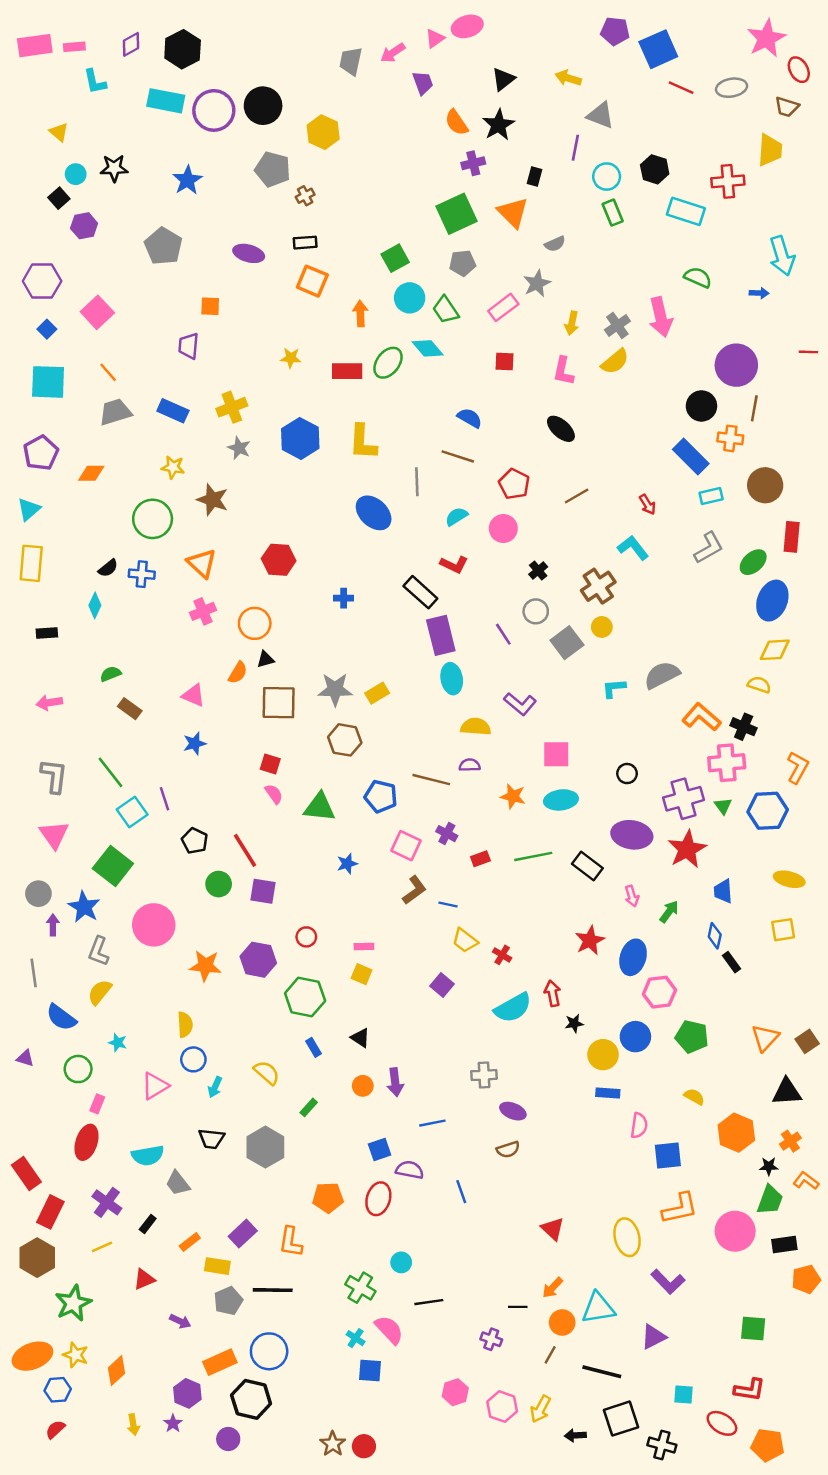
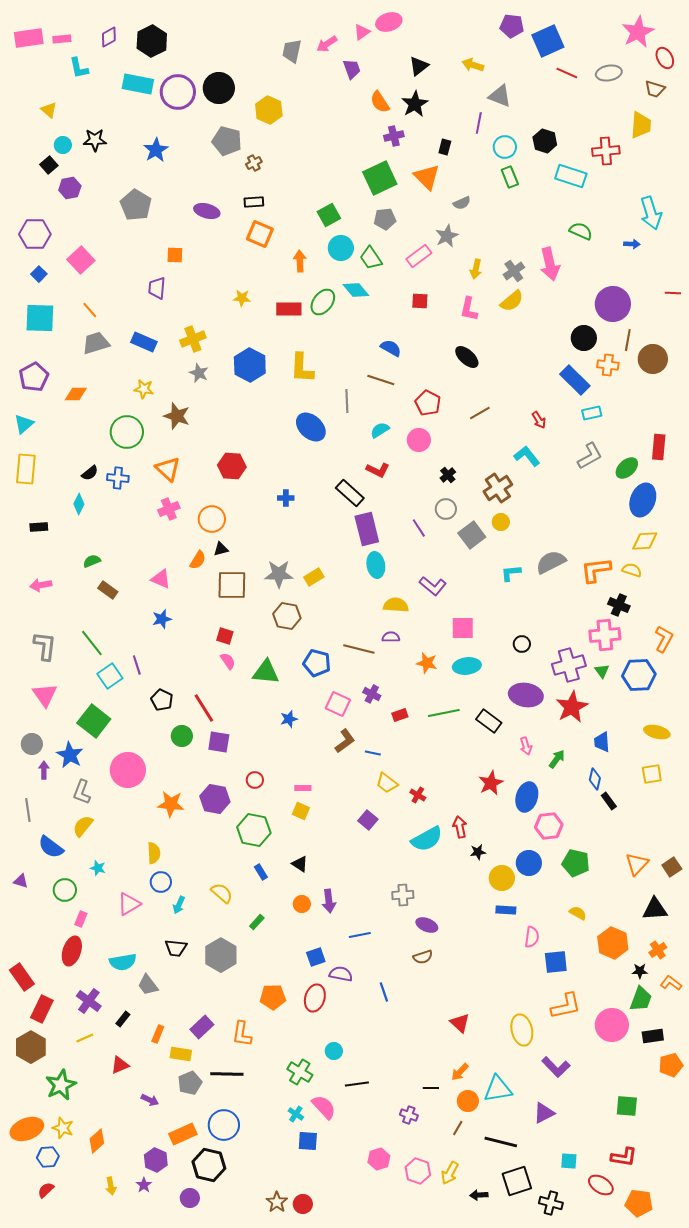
brown circle: (765, 485) -> (653, 359), moved
orange L-shape: (701, 717) -> (596, 570), moved, turned -48
orange rectangle: (190, 1242) -> (158, 1034), turned -30

